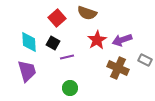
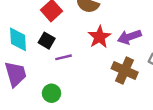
green circle: (70, 88) -> (52, 93), moved

